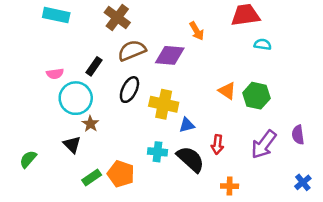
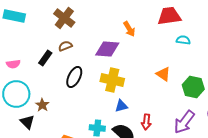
brown semicircle: (132, 50) -> (65, 46), moved, size x0.6
orange triangle: (227, 91) -> (163, 74), moved
green hexagon: (256, 96) -> (193, 87), moved
cyan circle: (76, 98) -> (16, 94), moved
yellow cross: (164, 104) -> (112, 80), moved

